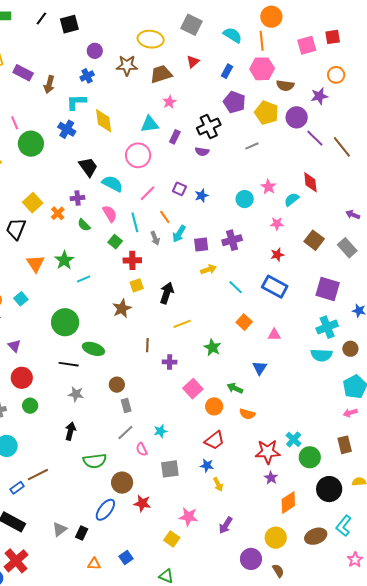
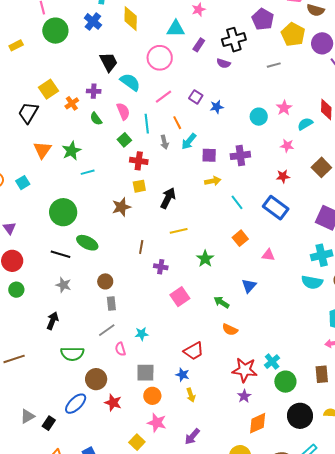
orange circle: (214, 406) -> (152, 396), moved

